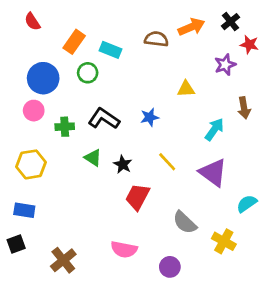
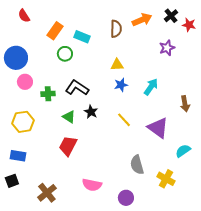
brown semicircle: (156, 39) -> (116, 29), turned 84
red star: (249, 44) -> (189, 25), moved
blue circle: (43, 78) -> (16, 58), moved
yellow triangle: (186, 89) -> (117, 65), moved
brown arrow: (244, 108) -> (185, 104), moved
blue star: (150, 117) -> (121, 85), moved
cyan arrow: (214, 129) -> (151, 87), moved
black star: (123, 164) -> (91, 112), moved
red trapezoid: (137, 197) -> (68, 146), moved
gray semicircle: (185, 222) -> (137, 165), turned 30

